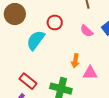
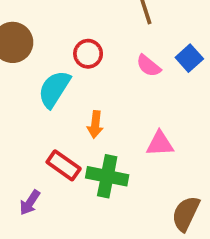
orange arrow: (75, 61) -> (95, 124), moved
red rectangle: (28, 81) -> (64, 165), moved

